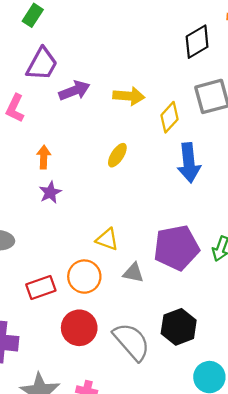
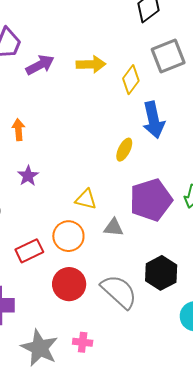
yellow ellipse: (117, 155) -> (124, 150), moved
purple star: (50, 192) -> (28, 176), moved

